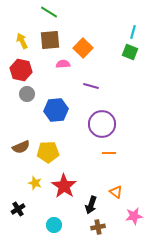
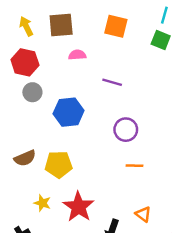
orange square: (83, 48) -> (116, 26), moved, turned -30
purple circle: (102, 124) -> (126, 130), size x0.7

